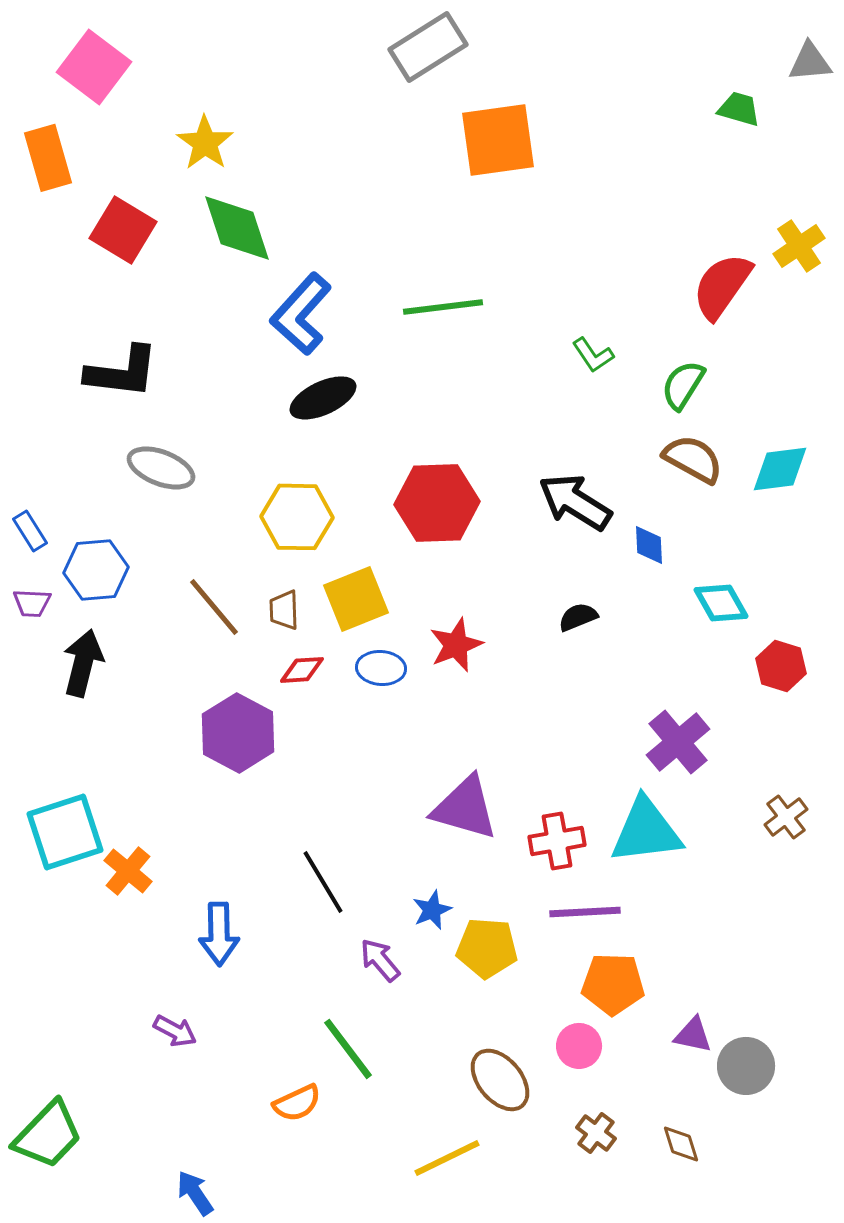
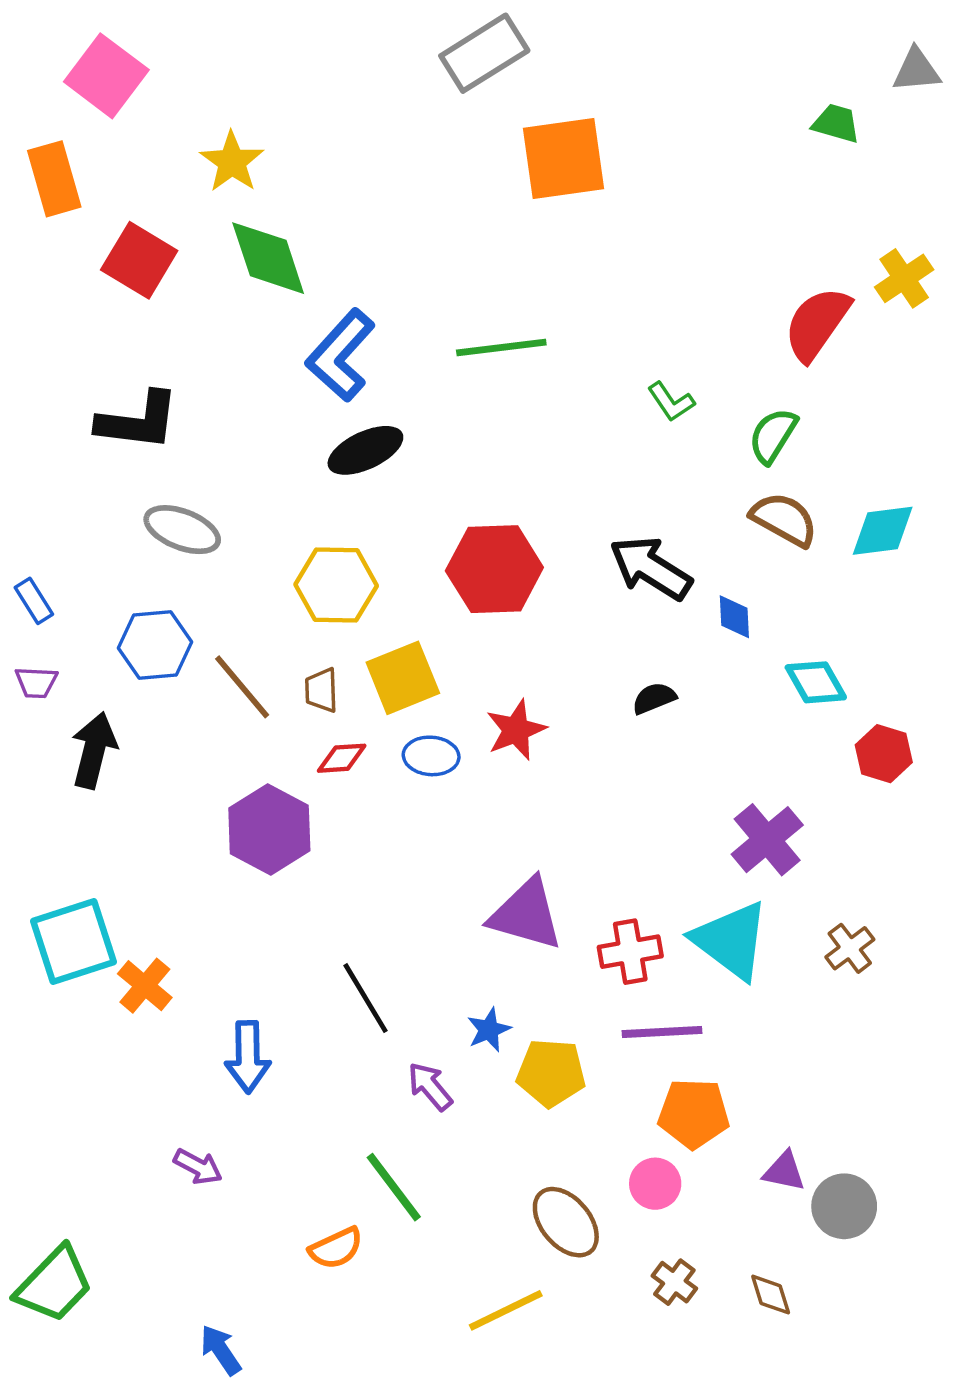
blue hexagon: (96, 570) -> (155, 645), moved
brown cross: (786, 817) -> (850, 948), moved
cyan triangle: (646, 831) -> (731, 940), turned 44

